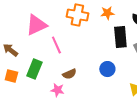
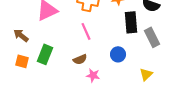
pink line: (56, 45) -> (86, 31), moved
pink star: (57, 90) -> (93, 75), moved

